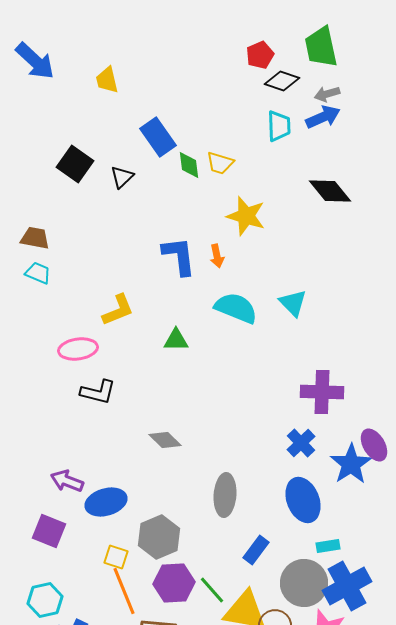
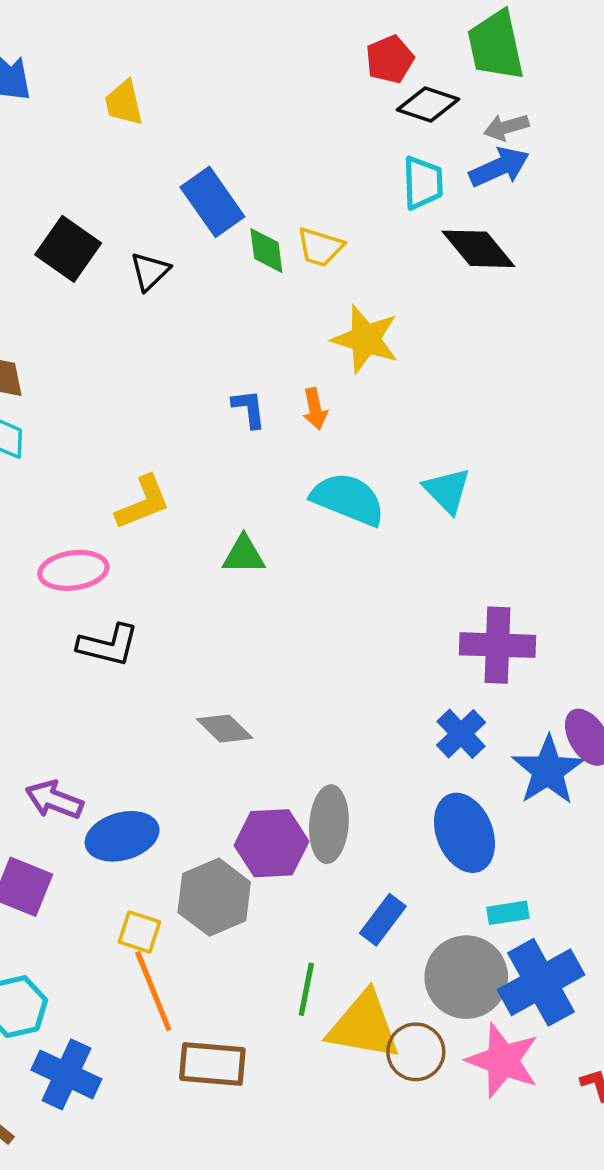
black diamond: (330, 191) -> (478, 249), moved
blue L-shape: (179, 256) -> (249, 409), size x0.6
purple hexagon: (174, 583) -> (272, 843), moved
green line: (212, 590) -> (306, 989), turned 52

